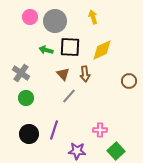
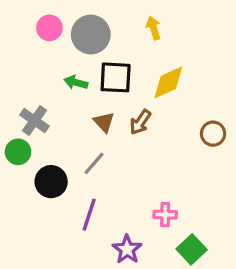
brown arrow: (85, 74) -> (140, 122), turned 42
gray line: (69, 96) -> (94, 163), moved
green circle: (26, 98) -> (18, 152), moved
black circle: (29, 134) -> (51, 182), moved
purple star: (77, 151) -> (127, 249), turned 30

